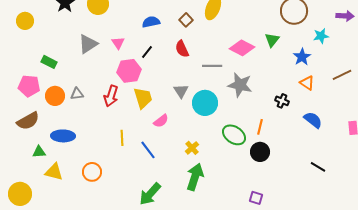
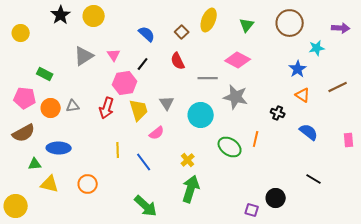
blue semicircle: (151, 22) -> (147, 34), turned 54
green triangle: (272, 40) -> (247, 25), moved
gray triangle: (181, 91) -> (167, 103), moved
black circle: (260, 152) -> (276, 198), moved
green arrow: (150, 194) -> (146, 206), turned -90

